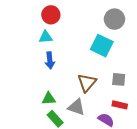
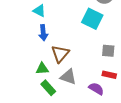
cyan triangle: (46, 37) -> (39, 11), turned 32
brown triangle: (87, 83) -> (60, 54), moved

